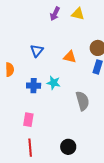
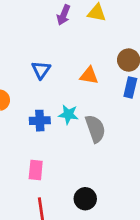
gray semicircle: (82, 101) -> (95, 129), moved
black circle: (68, 147) -> (85, 199), moved

